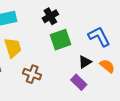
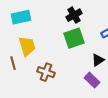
black cross: (50, 16) -> (74, 15), moved

